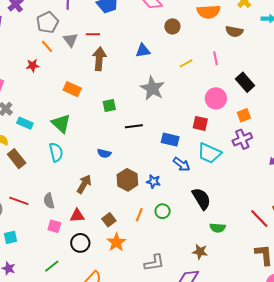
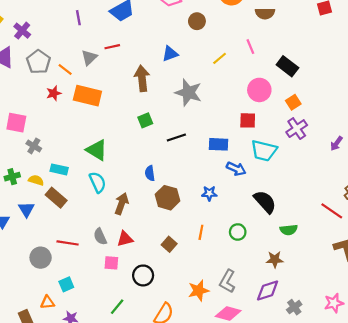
gray pentagon: (47, 22) -> (38, 62), moved
gray triangle: (70, 40) -> (89, 57), turned 35
brown arrow: (99, 59) -> (142, 78), moved
orange rectangle: (72, 89) -> (87, 96), moved, size x1.4
cyan rectangle: (25, 123) -> (59, 169), moved
blue semicircle: (104, 153) -> (150, 173), turned 80
brown hexagon: (127, 180) -> (168, 198), moved
brown arrow: (84, 184) -> (122, 204), moved
green circle: (163, 211) -> (238, 232), moved
red triangle: (77, 216) -> (125, 239), moved
orange star: (116, 242) -> (199, 291), moved, turned 30
gray L-shape: (154, 263) -> (227, 281), turned 140

